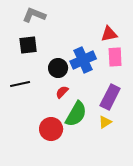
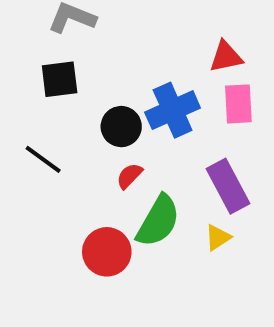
black line: (20, 84) -> (43, 159), turned 48
purple rectangle: (110, 97) -> (228, 186), turned -55

